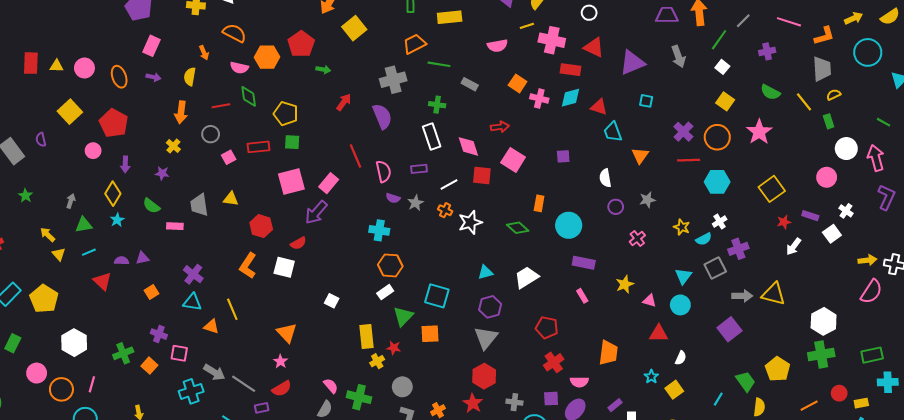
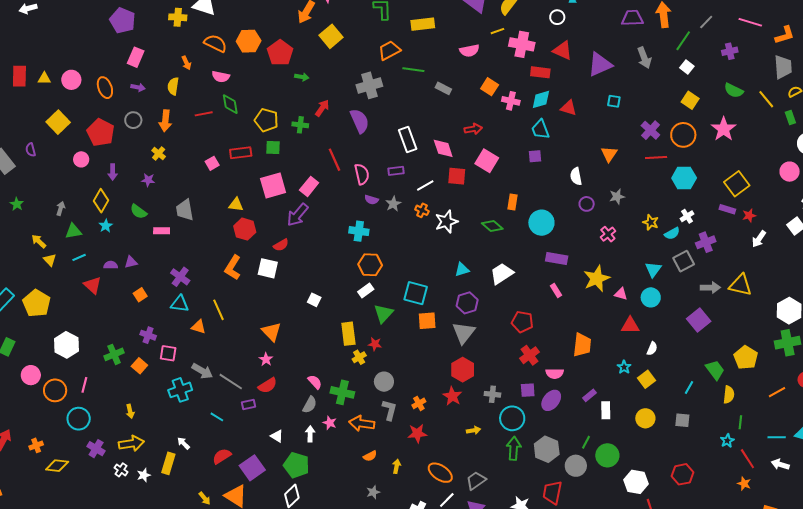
orange hexagon: (267, 57) -> (249, 41), moved
green cross: (437, 105) -> (300, 125), moved
cyan trapezoid: (613, 132) -> (540, 129), moved
gray circle: (211, 134) -> (133, 120), moved
yellow triangle: (231, 199) -> (236, 205), moved
purple rectangle: (810, 216) -> (727, 209), moved
yellow star: (625, 284) -> (597, 279), size x1.5
orange square: (430, 334) -> (427, 321), moved

